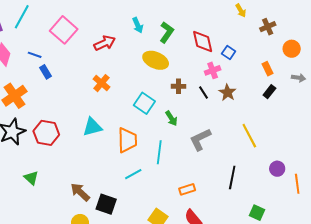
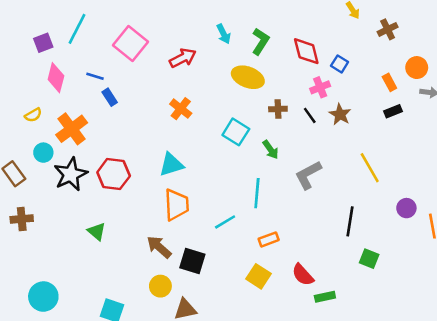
orange circle: (292, 49) -> (417, 68), moved
black rectangle: (269, 92) -> (393, 111), turned 32
orange trapezoid: (127, 140) -> (177, 205), moved
orange rectangle: (187, 189) -> (269, 239), moved
green square: (257, 213) -> (369, 259), moved

